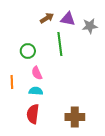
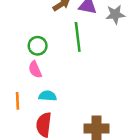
pink semicircle: (37, 73) -> (35, 70), moved
orange line: (12, 82) -> (18, 101), moved

